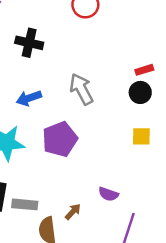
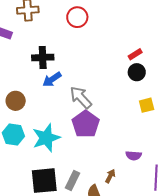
gray arrow: (81, 89) -> (81, 97), moved
blue arrow: (29, 98) -> (52, 79), moved
gray rectangle: (25, 204) -> (73, 180), turned -54

